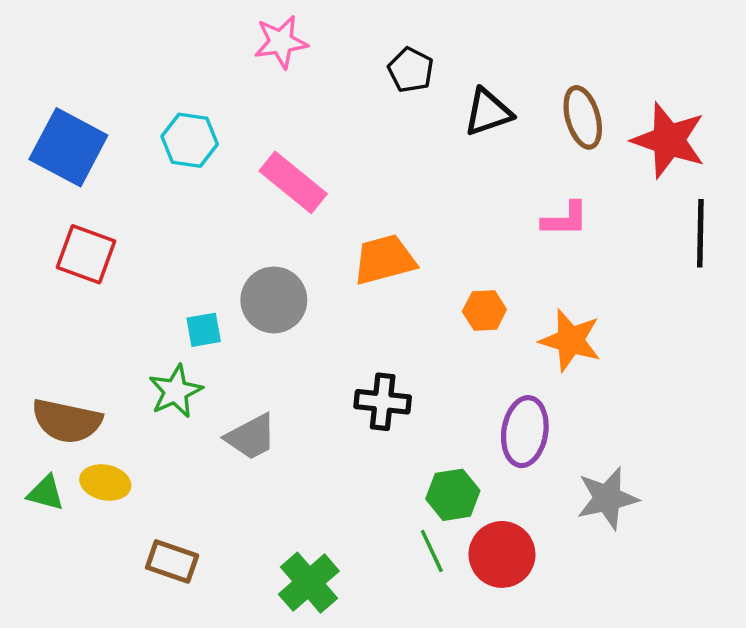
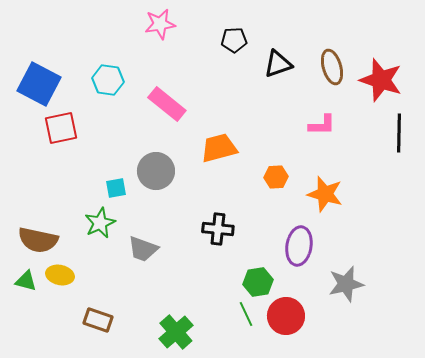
black pentagon: (411, 70) -> (234, 40), turned -30
red square: (86, 254) -> (61, 128), moved, turned -32
gray trapezoid: (251, 437) -> (143, 249), turned 48

